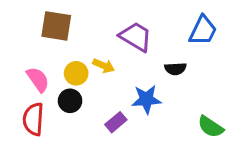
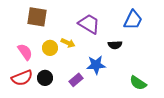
black circle: (70, 101) -> (45, 78), moved
red semicircle: (33, 119) -> (22, 78), turned -115

